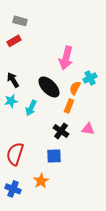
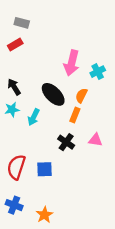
cyan cross: (90, 78) -> (98, 72), moved
blue square: (54, 156) -> (44, 169), moved
orange star: (41, 181) -> (44, 215), moved

